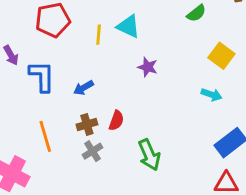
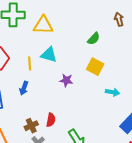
yellow square: (221, 56) -> (95, 67), moved
blue arrow: (83, 88) -> (24, 88), moved, turned -32

